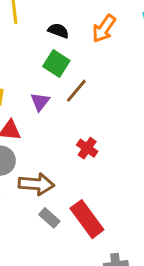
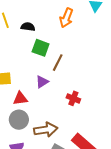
black semicircle: (58, 31) -> (28, 27), moved
purple triangle: (40, 102) -> (42, 82), moved, turned 32

